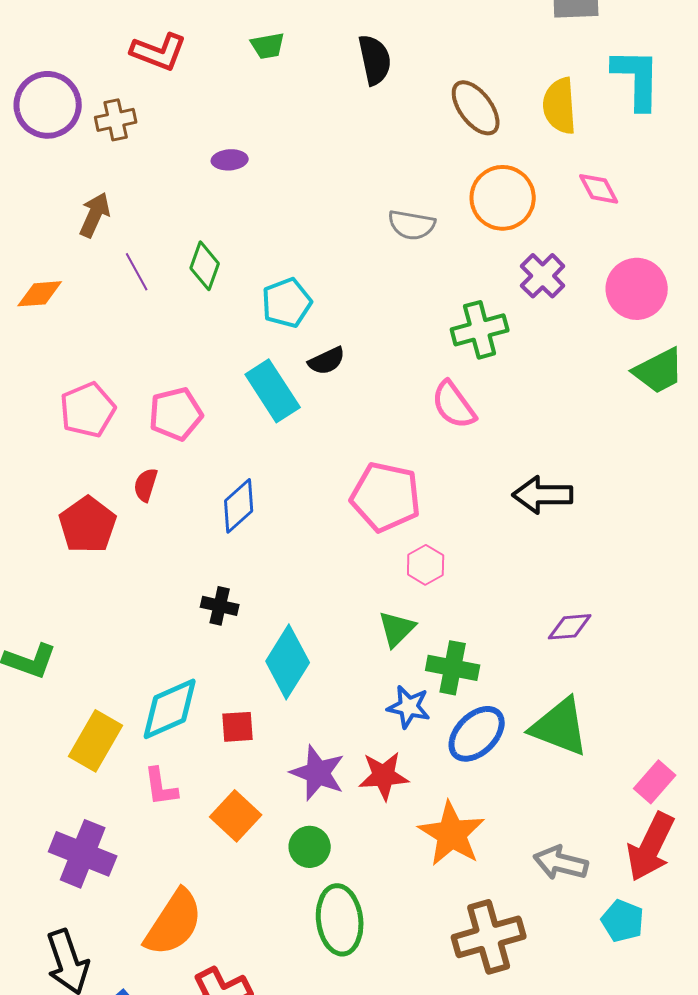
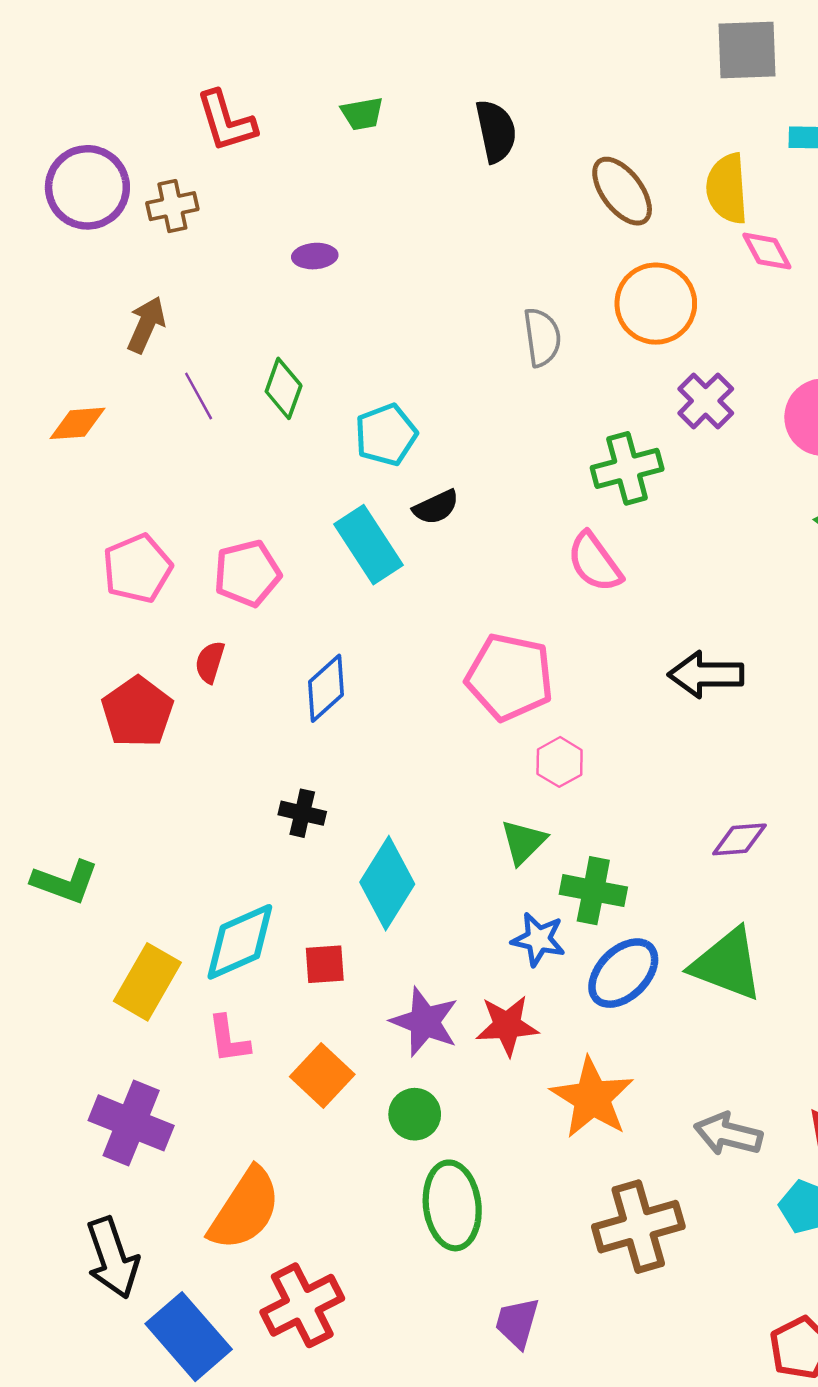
red L-shape: (159, 52) -> (226, 121), turned 52
pink diamond: (599, 189) -> (767, 251), moved
gray semicircle: (412, 225) -> (542, 337), turned -108

